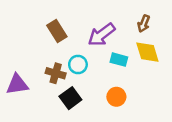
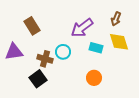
brown rectangle: (57, 31) -> (32, 26), moved
purple triangle: (17, 84) -> (14, 52), moved
black square: (70, 98) -> (38, 79), moved

